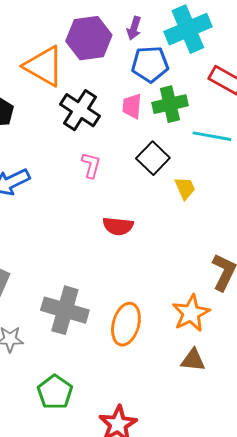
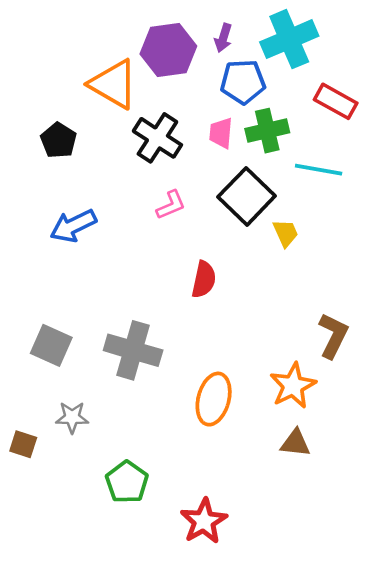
black square: (153, 158) -> (247, 196), size x1.4
pink L-shape: (91, 165) -> (171, 205), turned 52
red semicircle: (118, 226) -> (204, 279), turned -84
gray cross: (65, 310) -> (133, 350), moved

